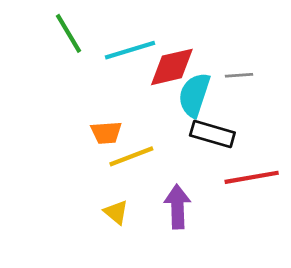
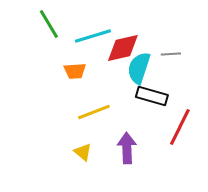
orange trapezoid: (106, 133) -> (75, 71), moved
red line: (252, 177) -> (180, 127), turned -54

